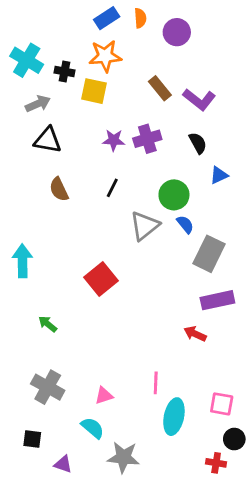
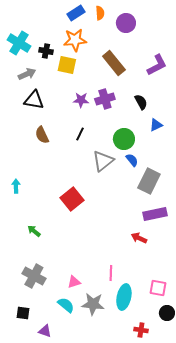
brown rectangle: (160, 88) -> (114, 63), size x1.4
purple L-shape: (199, 99) -> (157, 65), moved, turned -65
cyan arrow: (22, 261) -> (16, 186), size x0.6
gray star: (123, 457) -> (93, 304), moved
red cross: (216, 463) -> (141, 330), moved

